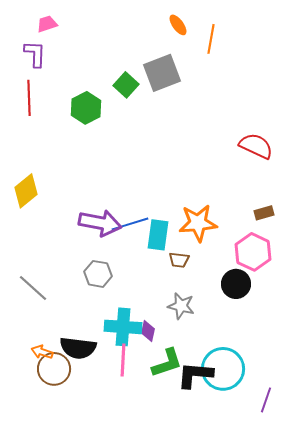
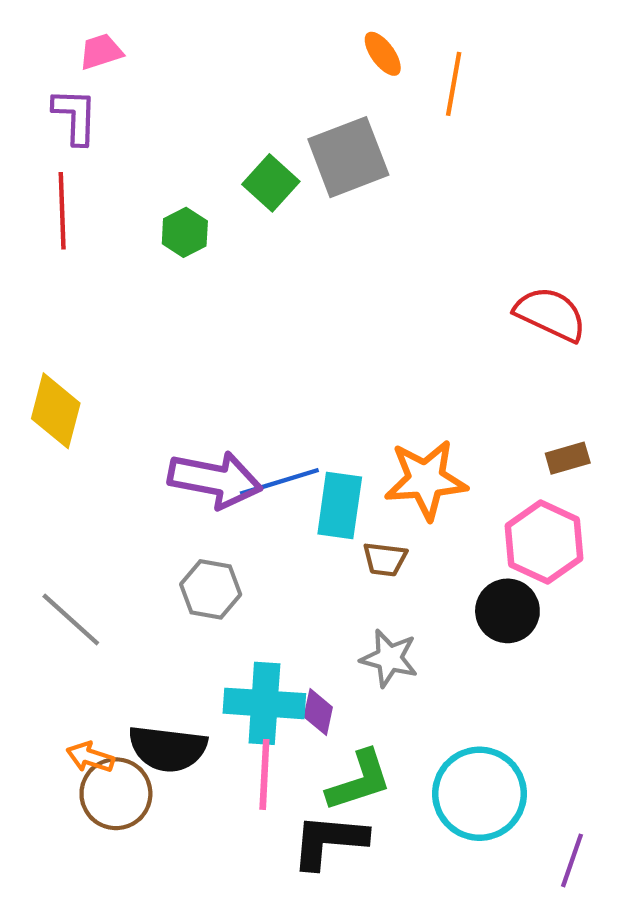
green hexagon: (86, 108) -> (185, 232), size x0.7
yellow diamond: (26, 191) -> (56, 411), turned -36
black L-shape: (195, 375) -> (329, 841), moved

